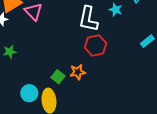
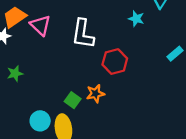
white L-shape: (88, 19) -> (83, 34), moved

